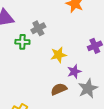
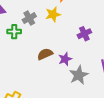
yellow star: (59, 55) -> (53, 14), moved
brown semicircle: (59, 89) -> (45, 54), moved

